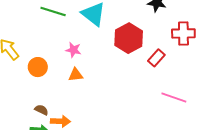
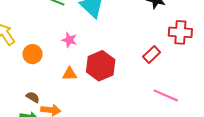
red hexagon: (129, 38) -> (101, 66), moved
orange triangle: (76, 75) -> (70, 74), moved

